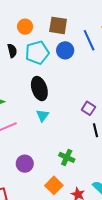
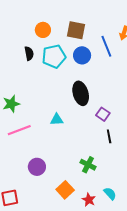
black ellipse: (39, 89) -> (81, 93), moved
cyan triangle: (43, 116) -> (57, 119), turned 48
green cross: (67, 157) -> (88, 165), moved

